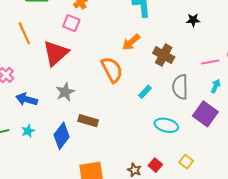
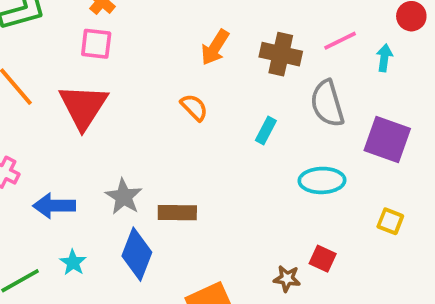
pink line: (210, 62) -> (340, 41), moved
orange semicircle: (112, 70) -> (194, 107), size x0.6
cyan arrow: (216, 86) -> (384, 58), moved
gray star: (65, 92) -> (124, 197), moved
yellow square: (186, 162) -> (390, 221), moved

